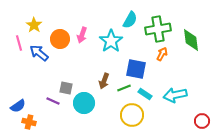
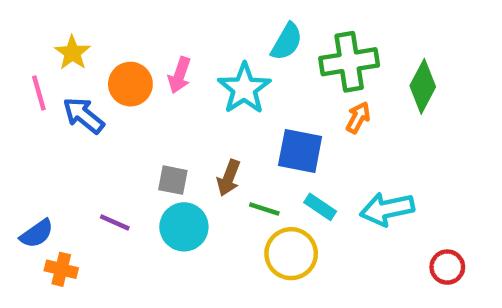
green diamond: (191, 40) -> (423, 86), turned 35
gray square: (66, 88) -> (173, 180), moved
green line: (124, 88) -> (264, 209), moved, turned 40

